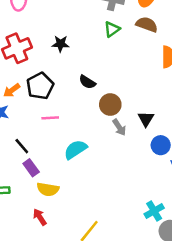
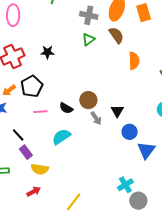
brown semicircle: (147, 24) -> (116, 35), turned 36
black semicircle: (87, 82) -> (66, 108), moved
red arrow: (40, 217) -> (34, 192), turned 96

